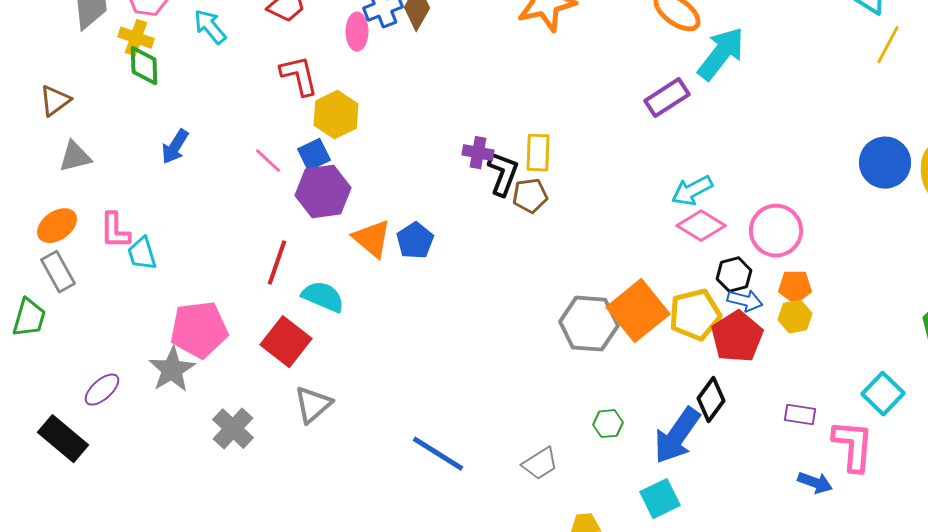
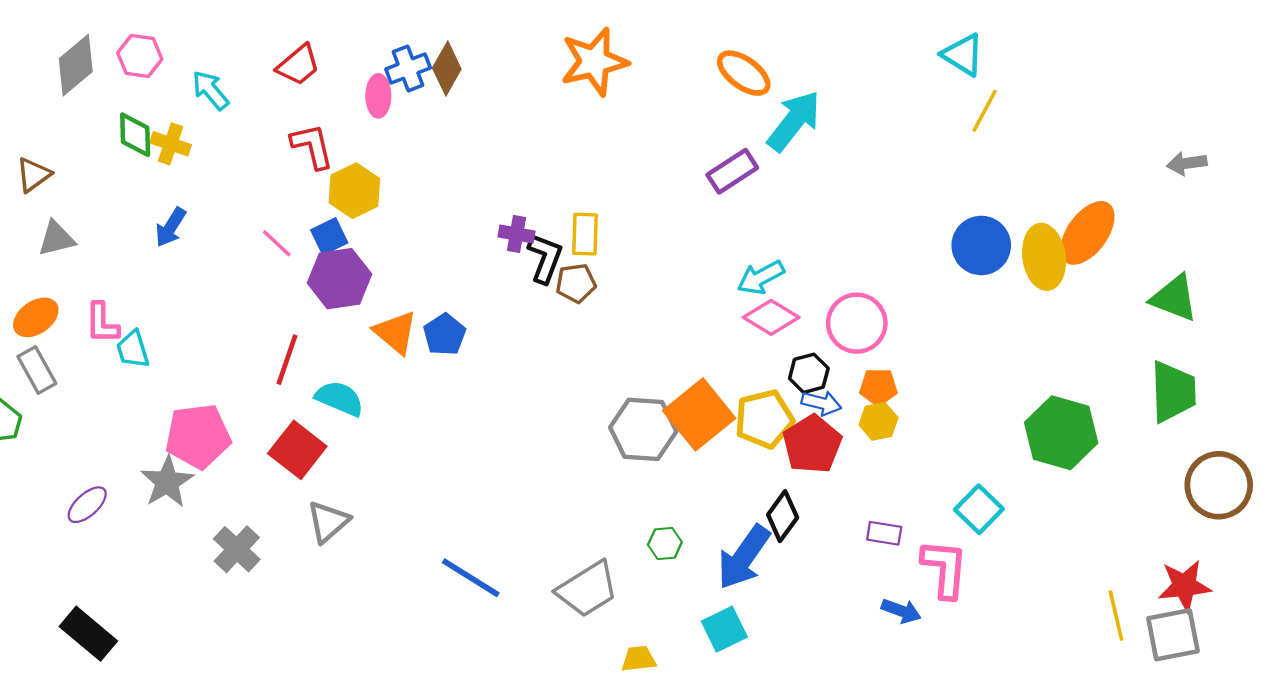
yellow cross: (136, 38) -> (171, 144), moved
black rectangle: (63, 439) -> (88, 634), moved
gray trapezoid: (540, 464) -> (587, 589), size x1.5

